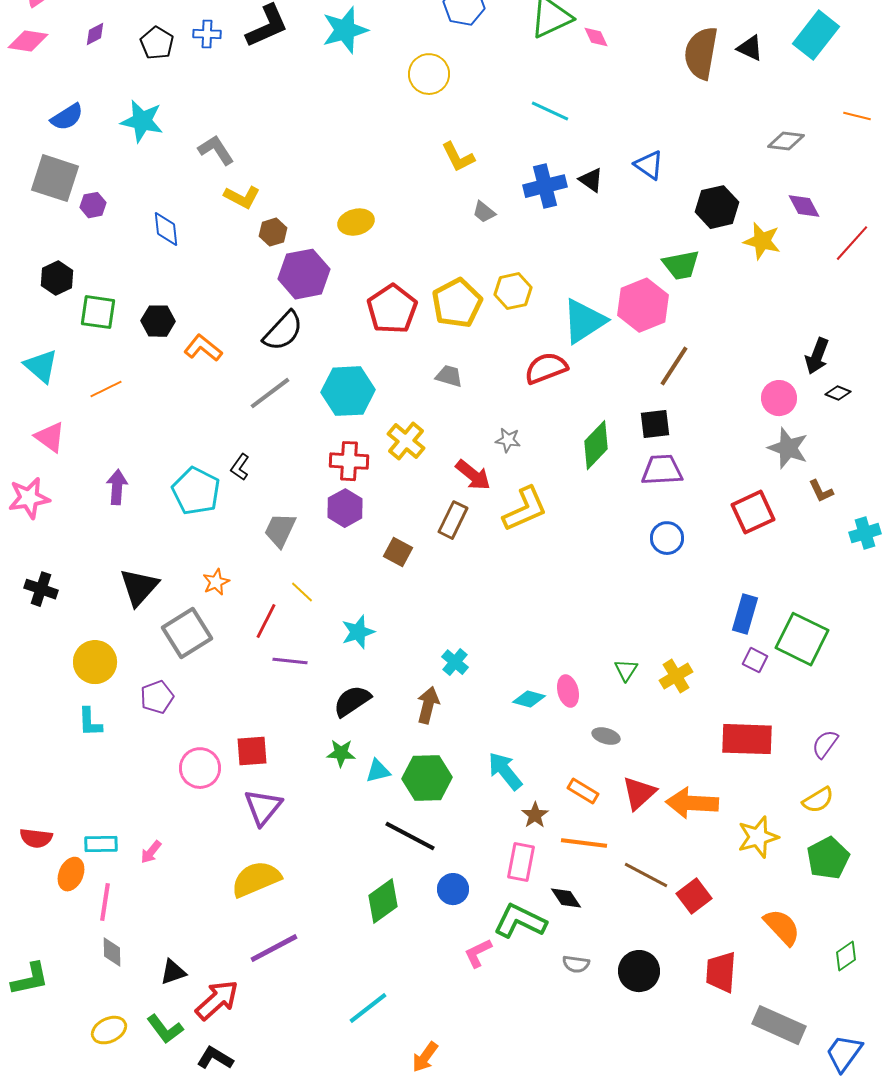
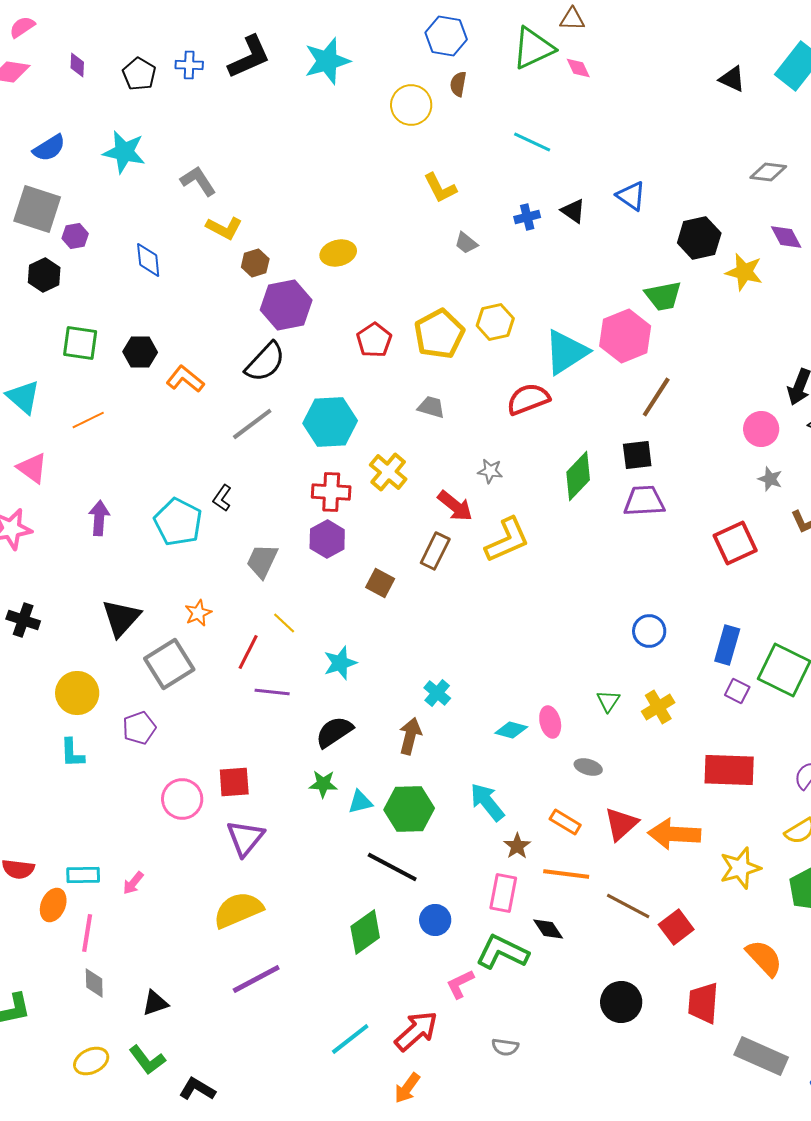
purple diamond: (95, 34) -> (77, 65), turned -60
brown semicircle: (701, 53) -> (458, 84), moved, size x0.5
blue cross: (545, 186) -> (527, 217), size x0.6
black hexagon: (57, 278) -> (44, 275), moved
red pentagon: (392, 309) -> (374, 340), size x0.7
gray star: (788, 448) -> (770, 479), size x0.6
blue circle: (667, 538) -> (649, 631), moved
gray semicircle: (576, 964) -> (505, 1047), moved
red arrow: (217, 1000) -> (416, 1031), moved

